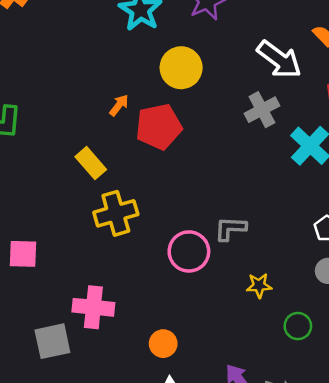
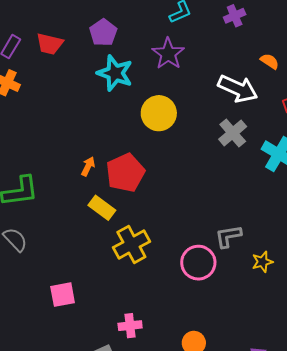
orange arrow: (119, 105) -> (88, 166), moved
red pentagon: (159, 127) -> (125, 173), moved
yellow star: (259, 285) -> (262, 262), moved
pink cross: (93, 307) -> (130, 326), size x0.7

